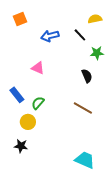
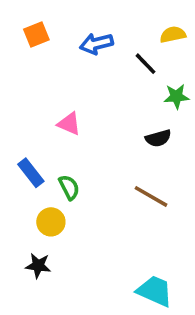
blue arrow: (50, 36) -> (96, 44), moved
black semicircle: (87, 76) -> (158, 138), turned 96
green semicircle: (38, 103) -> (69, 187), turned 112

